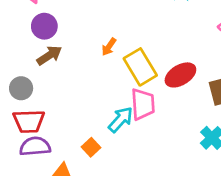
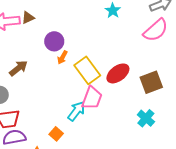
purple circle: (44, 26) -> (54, 41), moved
pink trapezoid: (143, 104) -> (92, 98), turned 30

